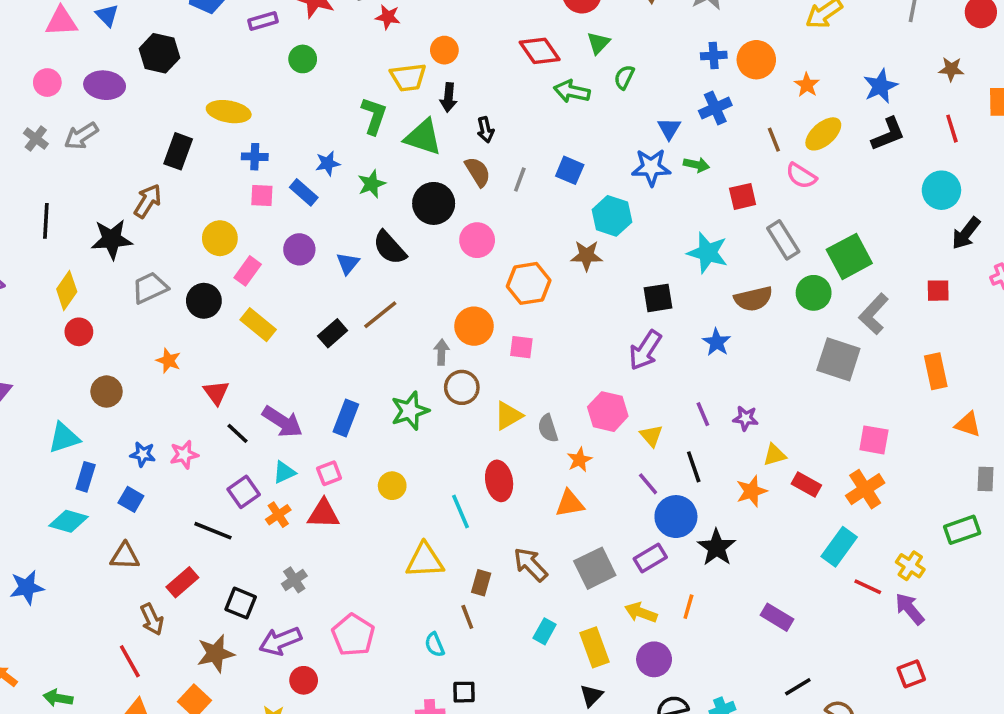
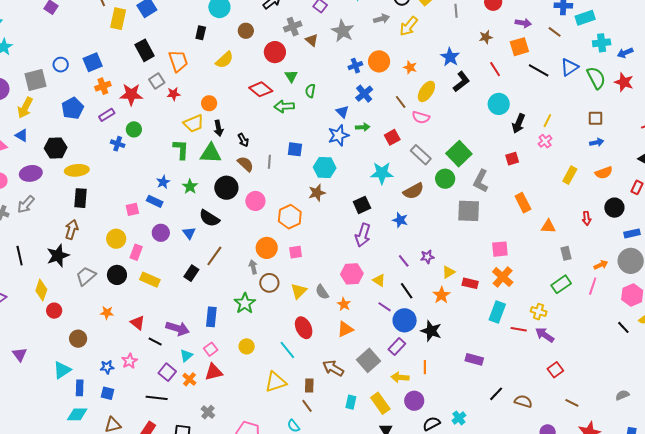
yellow ellipse: (229, 112) -> (77, 170), moved
blue cross: (255, 157) -> (118, 144), moved, turned 32

